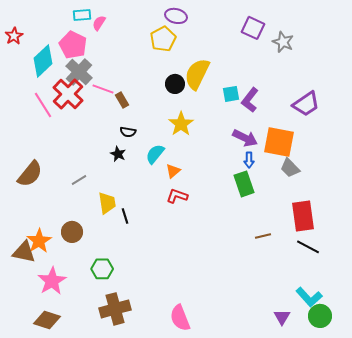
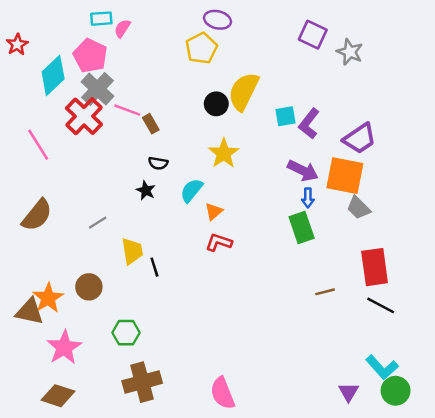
purple trapezoid: (306, 104) -> (360, 138), moved
pink line: (43, 105) -> (38, 145), moved

